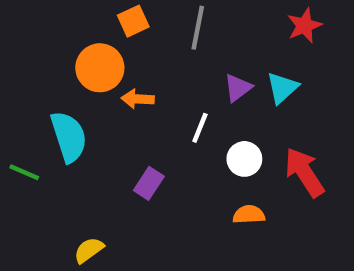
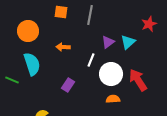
orange square: (133, 21) -> (61, 12), turned 32
red star: (304, 26) -> (149, 24), moved
orange circle: (100, 68) -> (28, 31), moved
white circle: (244, 159) -> (111, 74), size x1.5

